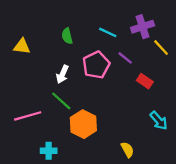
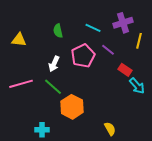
yellow line: (161, 48) -> (139, 41), turned 56
pink line: (28, 116) -> (21, 84), moved
cyan arrow: (159, 121) -> (137, 86), moved

